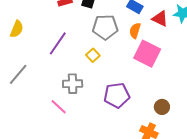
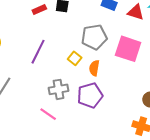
gray pentagon: (105, 27) -> (94, 37), moved
orange semicircle: (135, 31) -> (94, 68), moved
purple pentagon: (117, 95) -> (90, 95), moved

